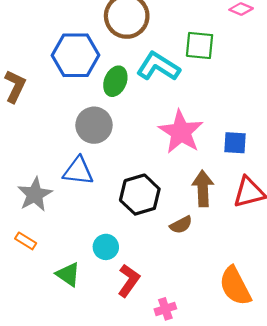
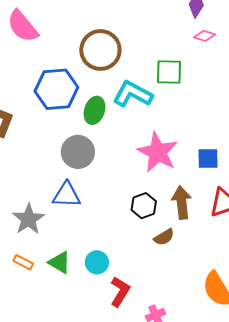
black hexagon: (140, 195) -> (144, 206), moved, size x0.7
green triangle: (68, 274) -> (60, 262), moved

